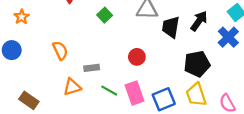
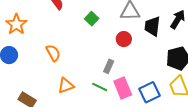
orange star: (22, 17) -> (16, 24), size x1.5
red circle: (137, 57) -> (124, 39), moved
gray rectangle: (92, 68) -> (109, 66), moved, turned -56

